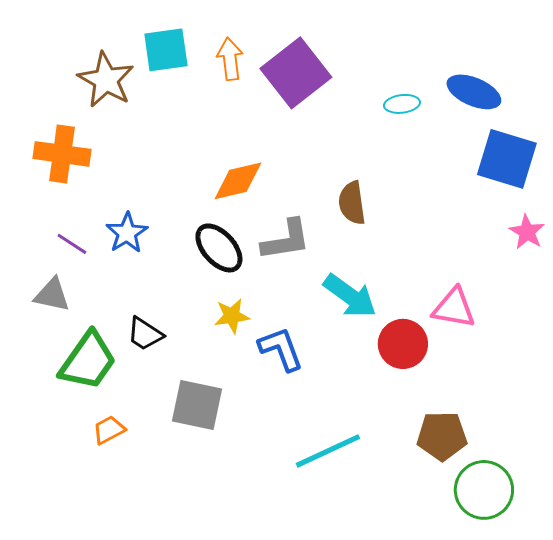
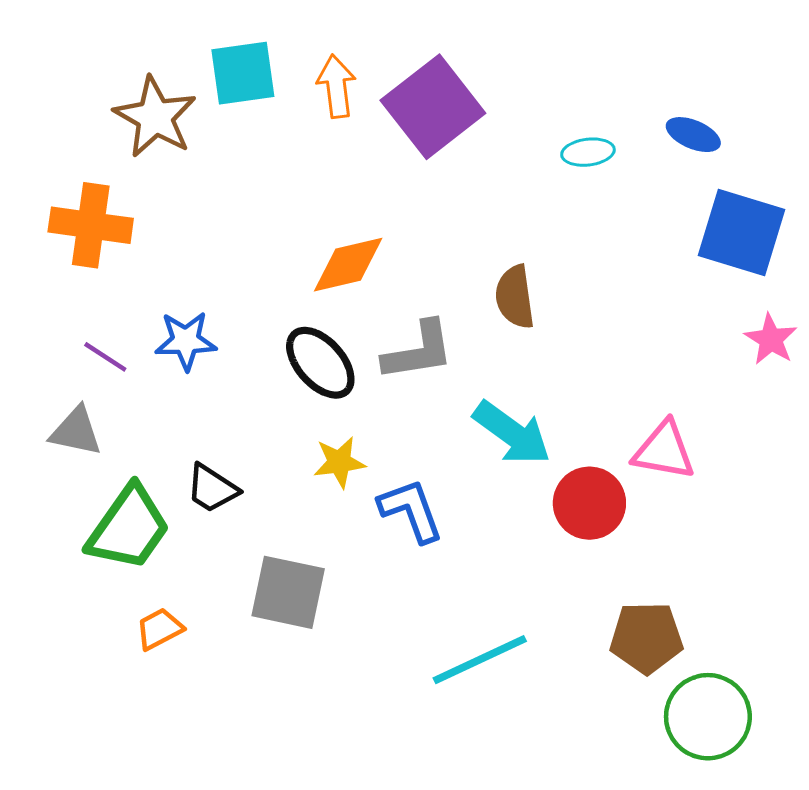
blue ellipse: (474, 92) -> (693, 135), size x0.7
blue star: (127, 233) -> (186, 341), turned 30

